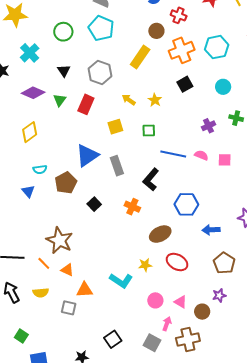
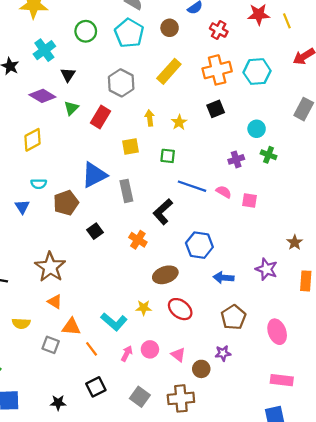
brown circle: (156, 31) -> (170, 28), moved
black triangle: (64, 71) -> (68, 75), moved
cyan circle: (223, 87) -> (257, 129), moved
yellow arrow: (129, 100) -> (150, 118), turned 40
orange line: (44, 263) -> (92, 349), moved
pink arrow: (167, 324) -> (127, 354), moved

